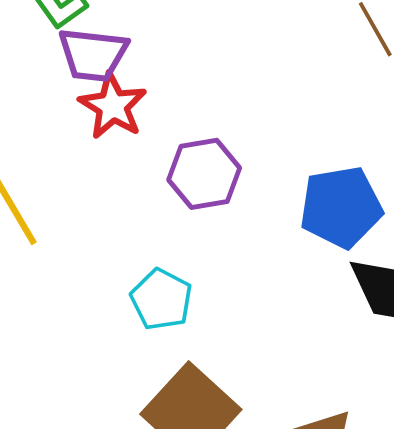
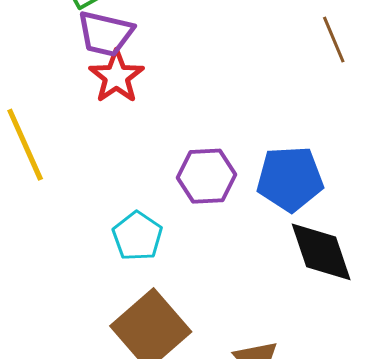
purple hexagon: (204, 174) -> (206, 176), moved

